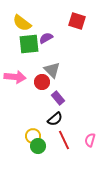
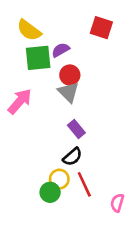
pink arrow: (15, 77) -> (20, 101), turned -55
red circle: (42, 82) -> (70, 75), moved
yellow circle: (33, 136) -> (59, 179), moved
pink semicircle: (90, 140) -> (117, 203), moved

